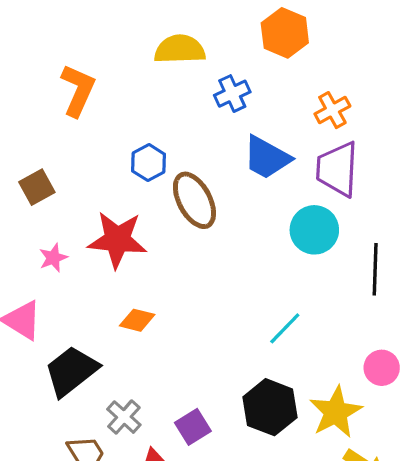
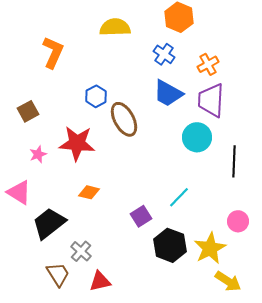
blue cross: (232, 94) -> (164, 54), moved, turned -30
purple square: (193, 427) -> (141, 216), moved

